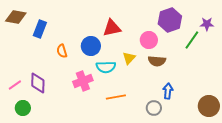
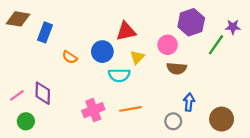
orange semicircle: (62, 51) -> (70, 57), turned -40
yellow triangle: (129, 58) -> (137, 57), moved
pink cross: (83, 81) -> (93, 110), moved
brown circle: (209, 106) -> (222, 119), moved

